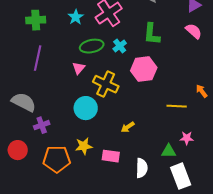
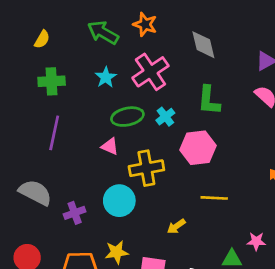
pink triangle: (79, 68) -> (110, 146), turned -48
yellow cross: (106, 84) -> (146, 168), turned -35
yellow line: (177, 106) -> (214, 198), moved
purple cross: (42, 125) -> (75, 213), moved

